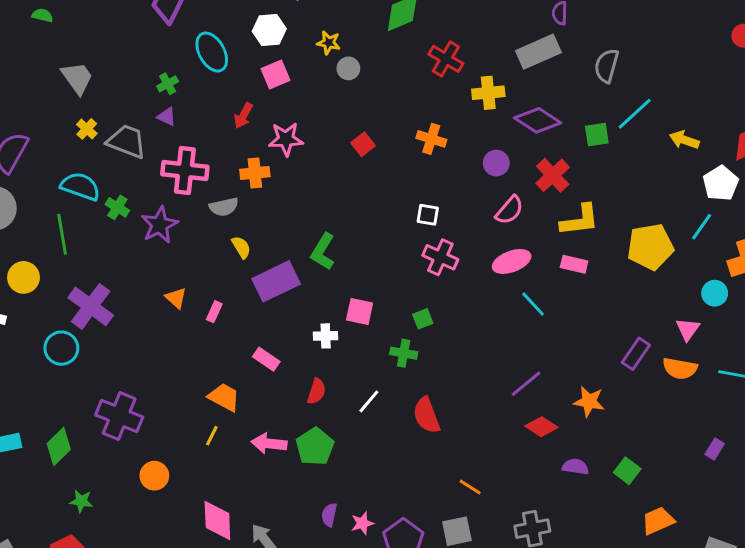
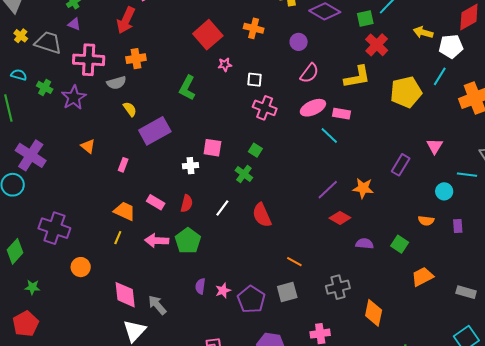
red arrow: (243, 116) -> (126, 20), size x1.5
pink star: (286, 139) -> (225, 65), moved, size x0.6
yellow arrow: (684, 140) -> (423, 32), moved
red square: (363, 144) -> (208, 35), size x1.8
red cross: (553, 175) -> (377, 45), moved
white pentagon: (721, 183) -> (451, 46), turned 30
cyan semicircle: (80, 186) -> (19, 75), size x0.6
green L-shape: (323, 252) -> (187, 88), moved
pink rectangle: (574, 264) -> (341, 114), moved
cyan circle: (715, 293) -> (444, 191), moved
pink rectangle: (214, 312) -> (123, 165), moved
green square: (423, 319) -> (255, 150), turned -32
green cross: (404, 353) -> (244, 174), turned 30
pink rectangle: (266, 359) -> (156, 202), moved
orange semicircle: (680, 368) -> (426, 221), moved, size x0.7
orange star: (589, 402) -> (363, 188), moved
purple rectangle: (715, 449) -> (458, 226), turned -32

